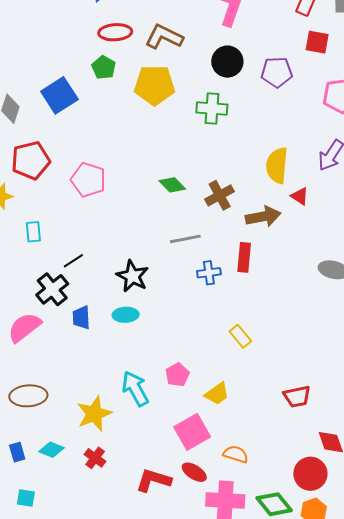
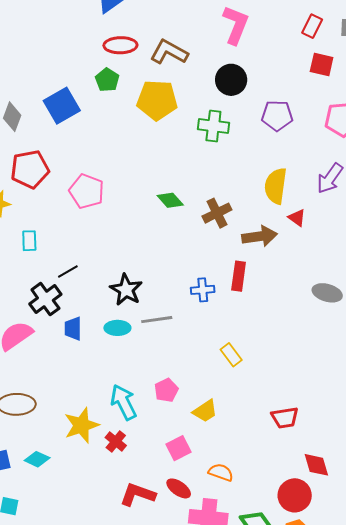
purple pentagon: (277, 72) -> (277, 116), moved
gray line: (185, 239) -> (157, 320), moved
pink square: (192, 432) -> (178, 448), size x0.7
red cross: (95, 458) -> (116, 442), moved

